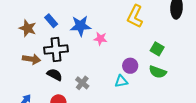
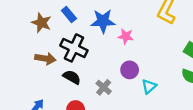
black cross: (56, 49) -> (74, 48), turned 30
purple circle: (130, 66) -> (130, 70), moved
cyan triangle: (121, 81) -> (149, 86), turned -32

